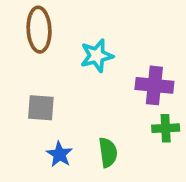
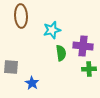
gray square: (41, 108) -> (11, 67), moved
green semicircle: (108, 152) -> (61, 53), moved

